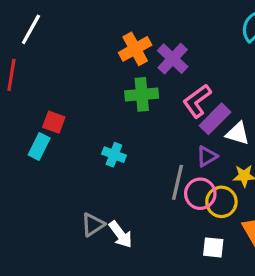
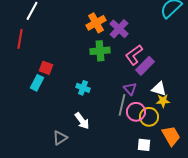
white triangle: (238, 133) -> (159, 89), moved
purple triangle: (207, 156) -> (130, 89), moved, turned -40
gray triangle: (93, 225) -> (60, 138), moved
white arrow: (121, 234) -> (82, 121), moved

